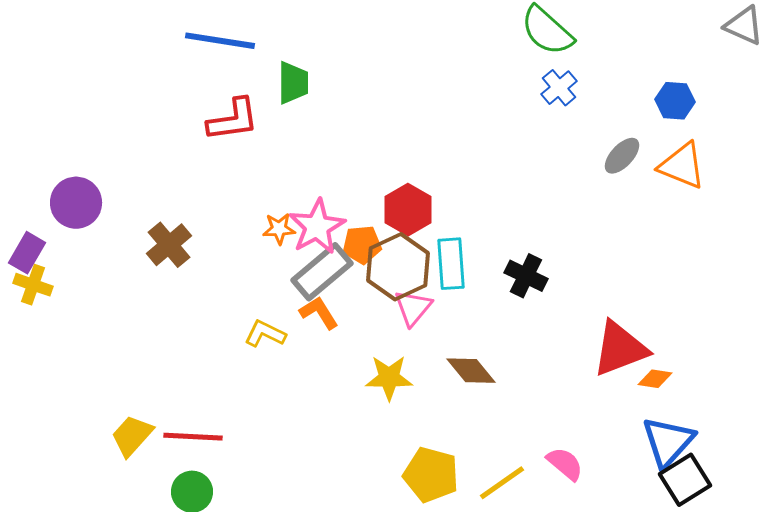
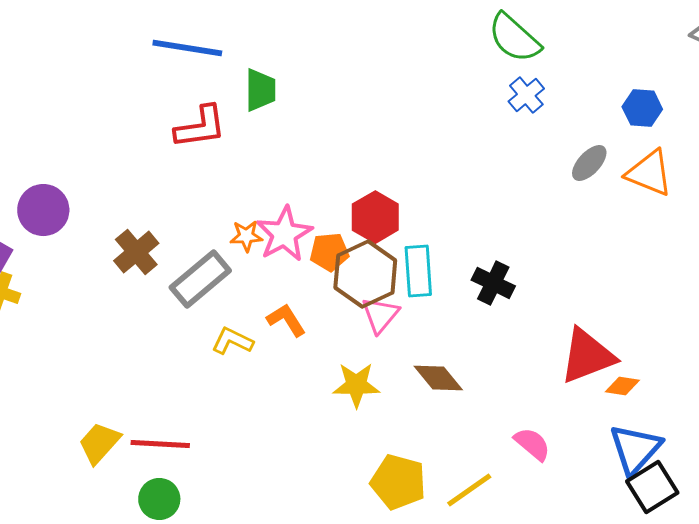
gray rectangle: (322, 272) -> (200, 279), moved
pink semicircle: (565, 464) -> (532, 444), moved

